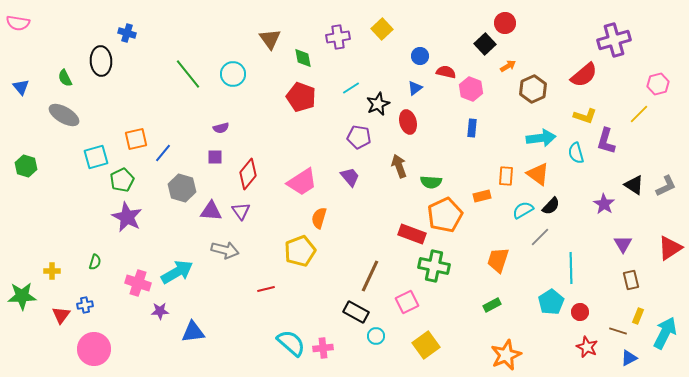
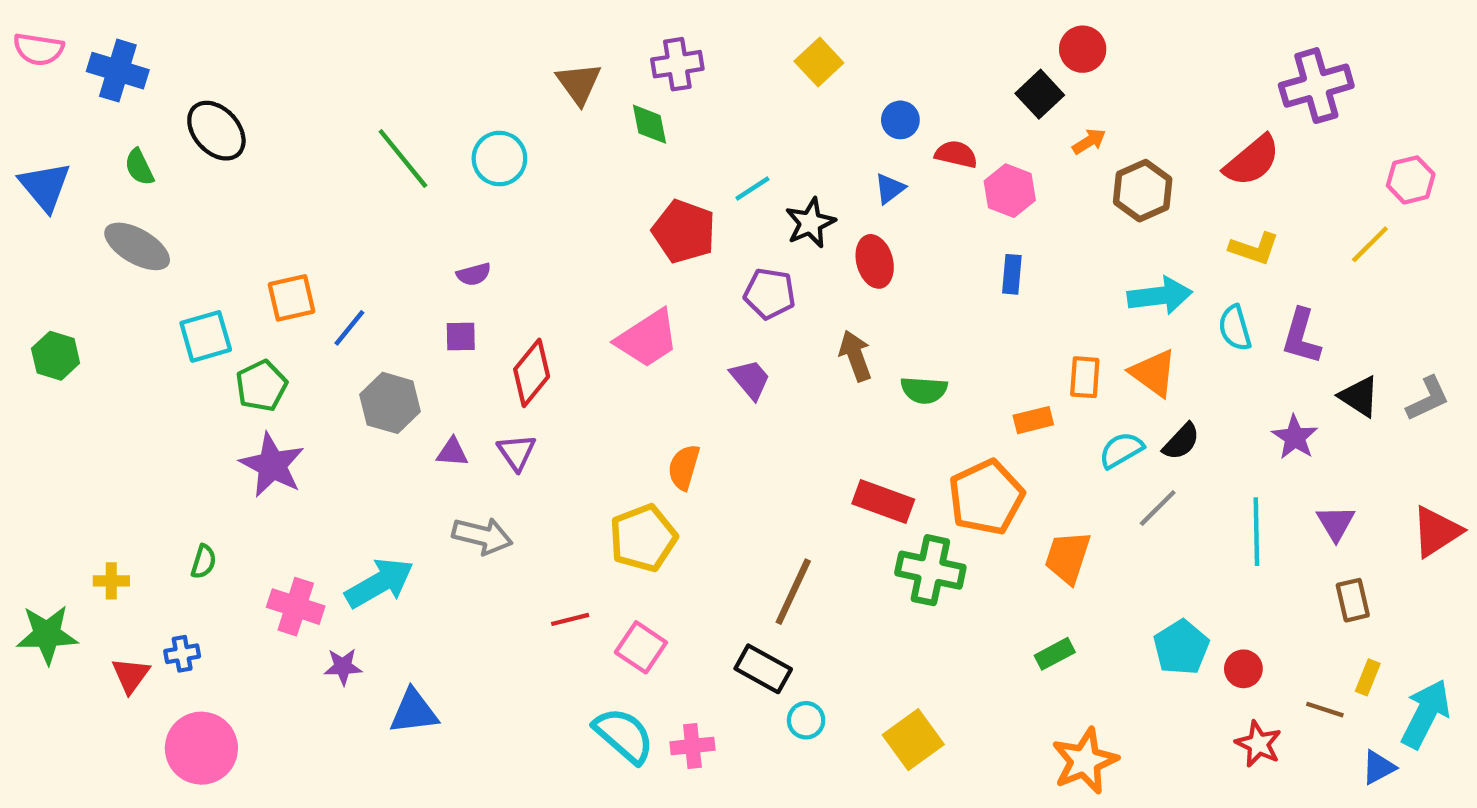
blue cross: (127, 33) -> (118, 71), moved, size x1.5
purple cross: (338, 37) -> (677, 64), moved
black ellipse: (101, 61) -> (216, 131), turned -40
blue triangle: (21, 87) -> (45, 186), size x1.5
red pentagon: (301, 97) -> (684, 231), moved
purple L-shape: (606, 141) -> (1301, 336), moved
pink trapezoid: (302, 182) -> (647, 339), moved
purple triangle: (211, 211) -> (452, 452), size x0.7
orange pentagon: (445, 215) -> (986, 497), moved
cyan line: (571, 268) -> (1256, 532), moved
pink square: (407, 302) -> (641, 647), moved, turned -30
blue triangle: (629, 358) -> (1379, 767), moved

